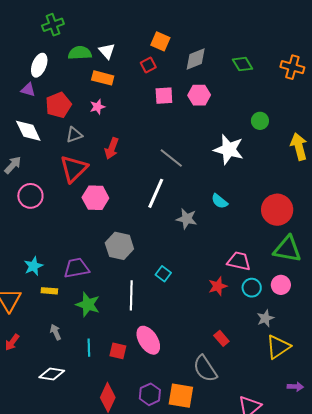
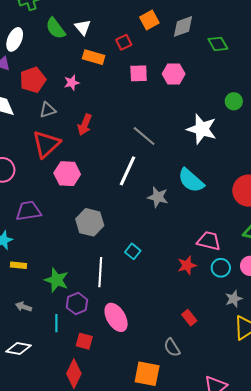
orange square: (160, 41) -> (149, 20), moved, turned 36
green semicircle: (80, 53) -> (56, 28), turned -125
gray diamond: (196, 59) -> (183, 26), moved
orange rectangle: (103, 78) -> (94, 57), moved
cyan semicircle: (219, 201) -> (191, 180), size x1.6
purple trapezoid: (76, 268) -> (28, 211), moved
gray arrow: (56, 332) -> (24, 307), turned -49
red square: (118, 351) -> (84, 341), moved
gray semicircle: (205, 369) -> (172, 347), size x0.7
purple hexagon: (150, 394) -> (77, 304), moved

